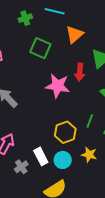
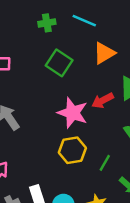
red arrow: (80, 72) -> (103, 100), turned 48
yellow hexagon: (65, 132) -> (72, 150), moved

